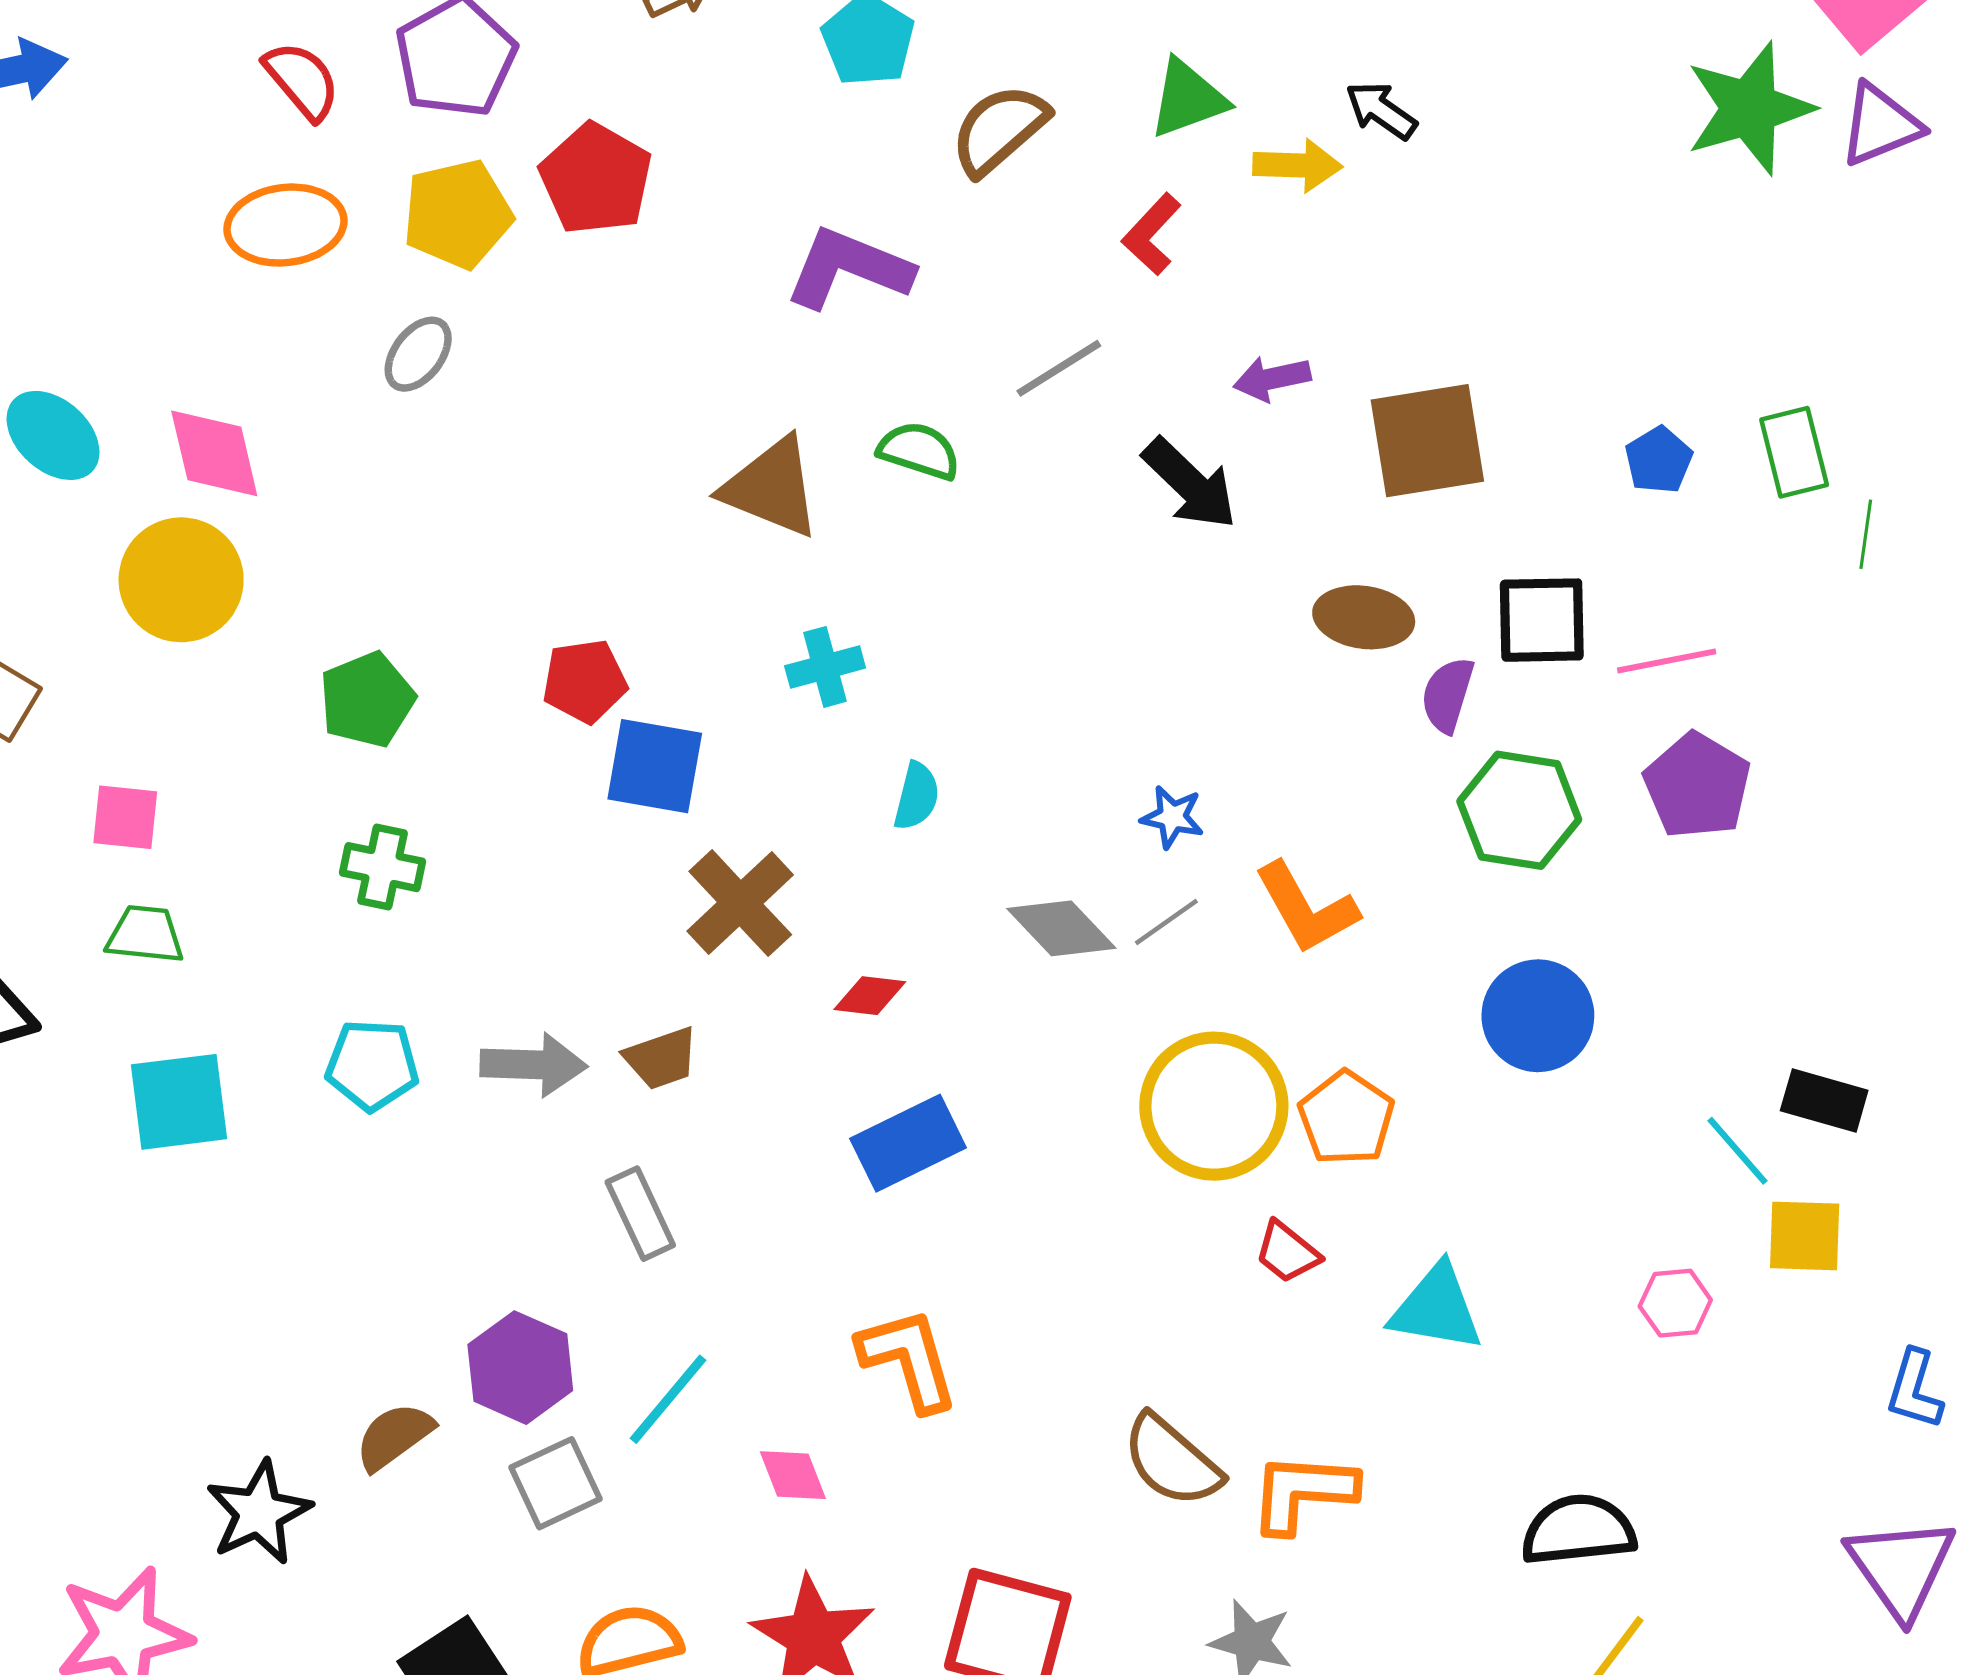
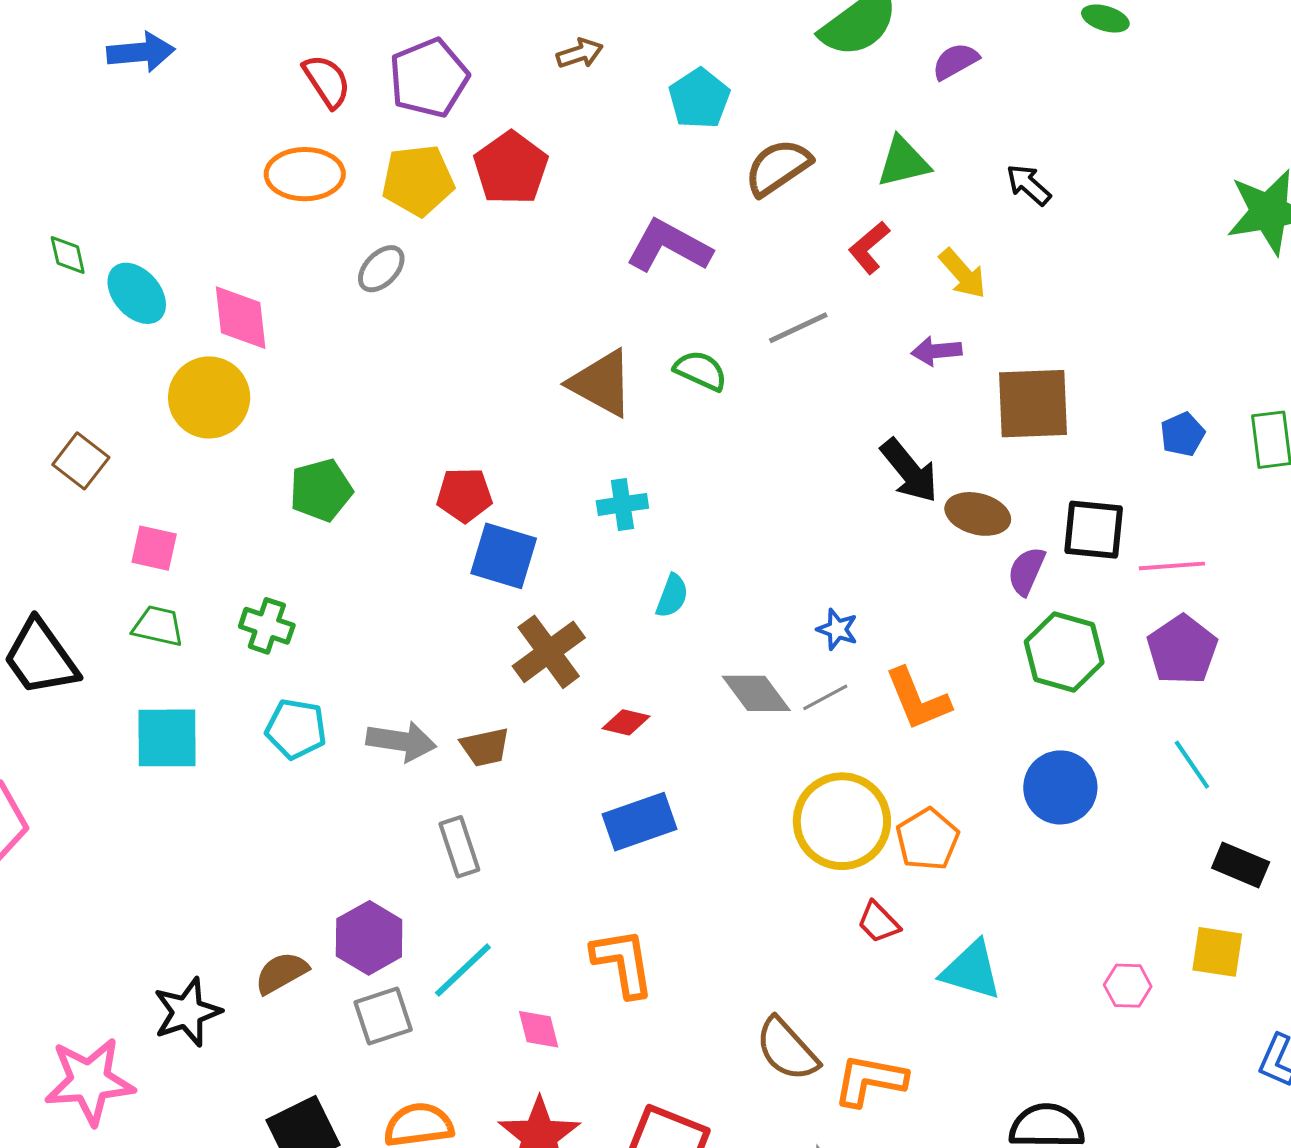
yellow arrow: (1297, 165) -> (963, 274), moved, turned 40
black arrow: (1190, 484) -> (909, 471), moved
green cross: (382, 867) -> (267, 626), moved
cyan line: (1737, 1151) -> (1192, 765), moved

